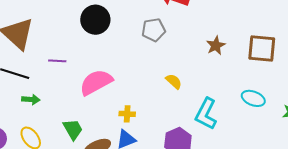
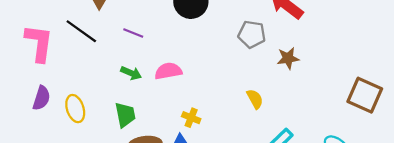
brown star: (216, 46) -> (288, 58), moved
pink semicircle: (96, 82) -> (168, 71), size x0.7
green arrow: (31, 99) -> (131, 73), moved

